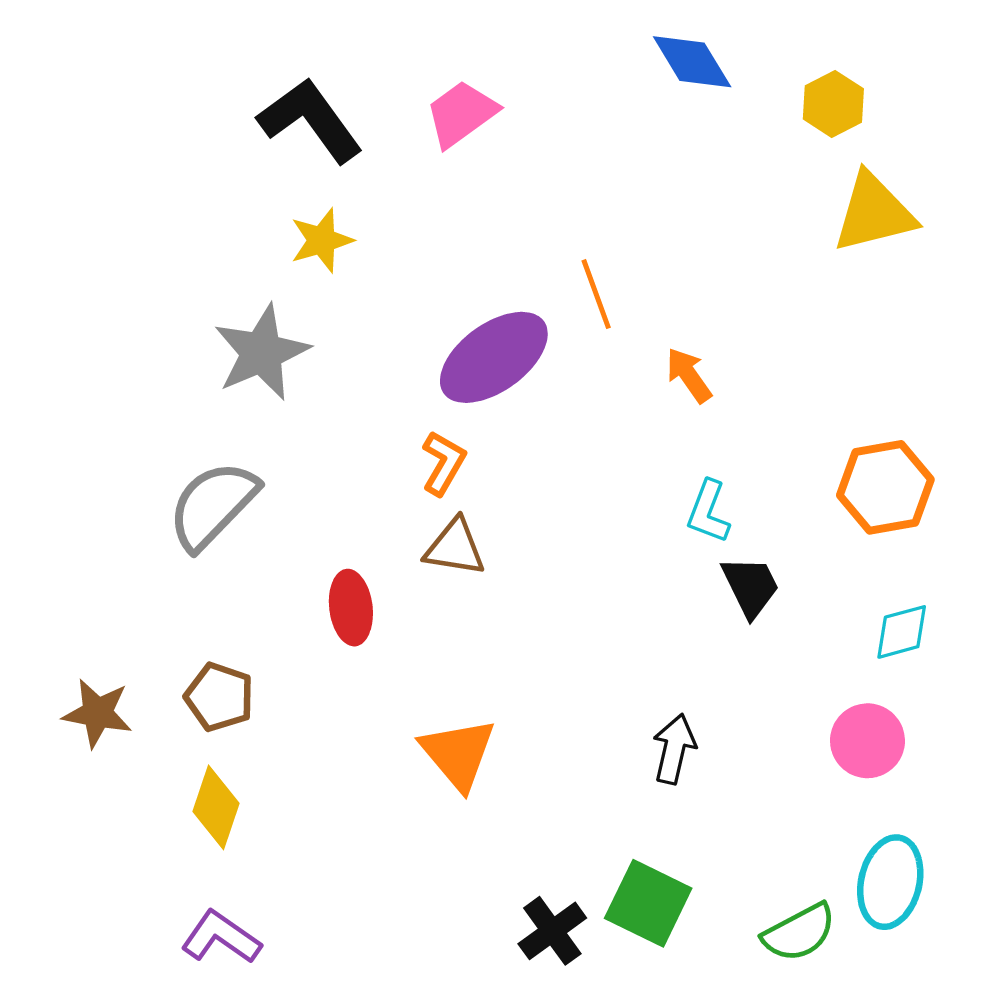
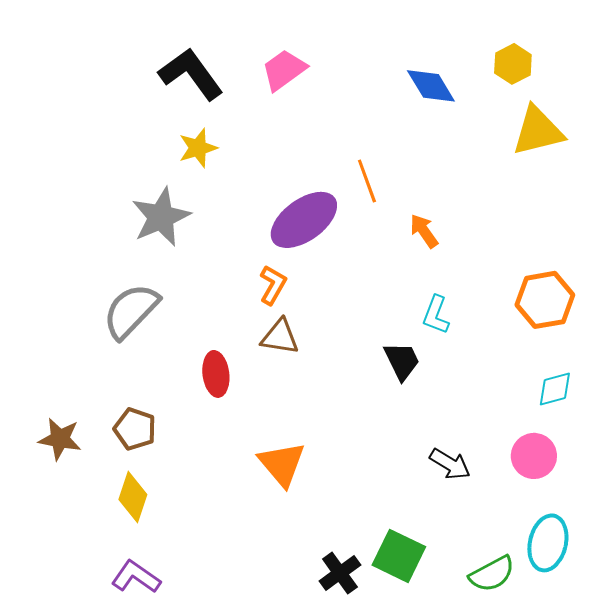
blue diamond: (692, 62) -> (431, 86), moved
black trapezoid: (751, 586) -> (402, 361), moved
black arrow: (674, 749) -> (450, 464), moved, turned 108

